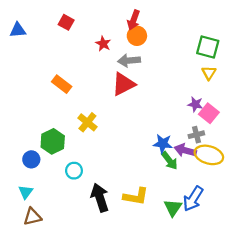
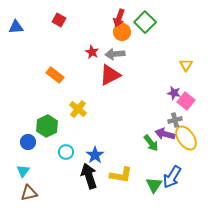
red star: (103, 44) -> (92, 52), moved
green square: (208, 47) -> (145, 22), moved, turned 30
blue star: (163, 144) -> (95, 155), moved, turned 30
yellow ellipse: (209, 155) -> (186, 138), turned 40

